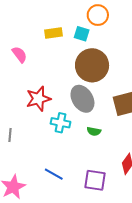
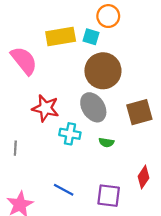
yellow rectangle: (54, 33) -> (61, 36), size x1.5
pink semicircle: (19, 54) -> (24, 61), size x1.6
red star: (38, 99) -> (45, 108), turned 30

